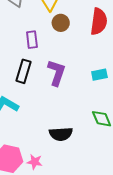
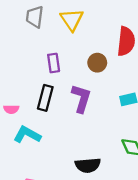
brown circle: (61, 23) -> (97, 63), moved

